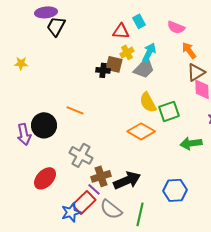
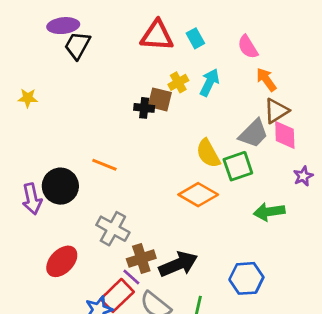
pink semicircle: (176, 27) -> (248, 47), turned 36
red triangle: (121, 31) -> (157, 36), moved, size x1.4
gray trapezoid: (144, 68) -> (254, 134), moved

